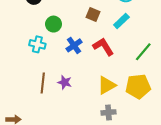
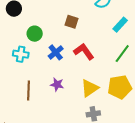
cyan rectangle: (121, 21) -> (120, 25), moved
purple star: (65, 82) -> (57, 84), moved

